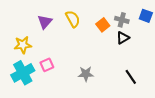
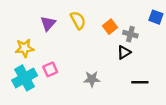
gray cross: (122, 20) -> (130, 34), moved
black triangle: (123, 38) -> (124, 52), moved
black line: (131, 77) -> (140, 82), turned -56

